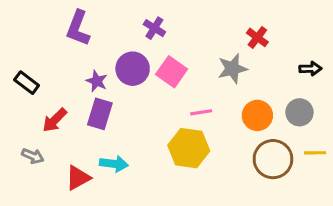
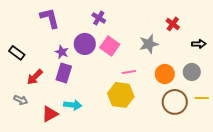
purple L-shape: (78, 28) -> (50, 18), turned 145
red cross: (257, 37) -> (173, 24), moved

